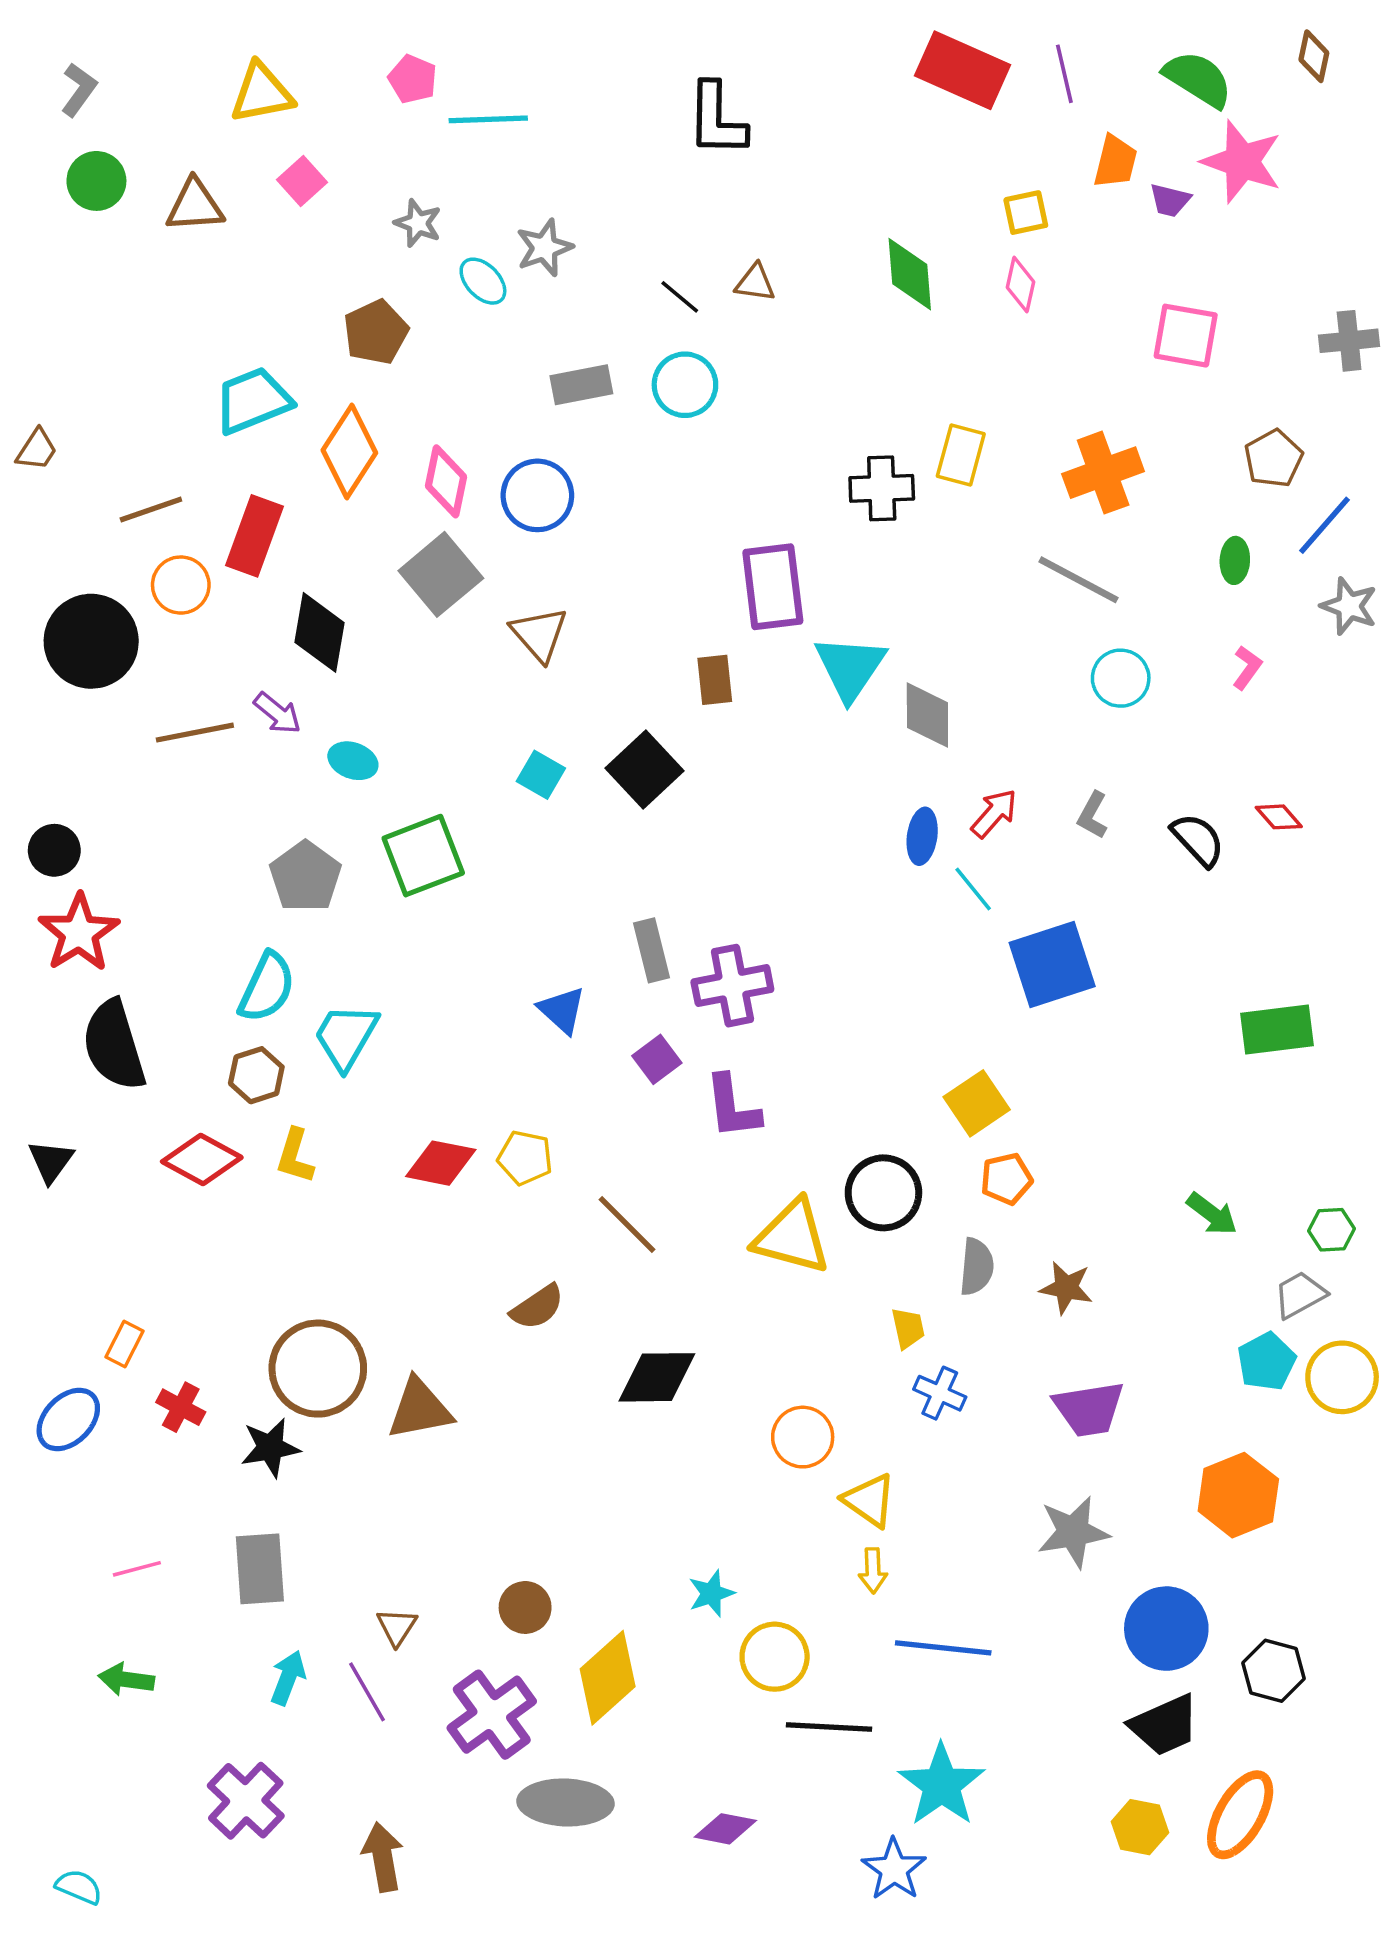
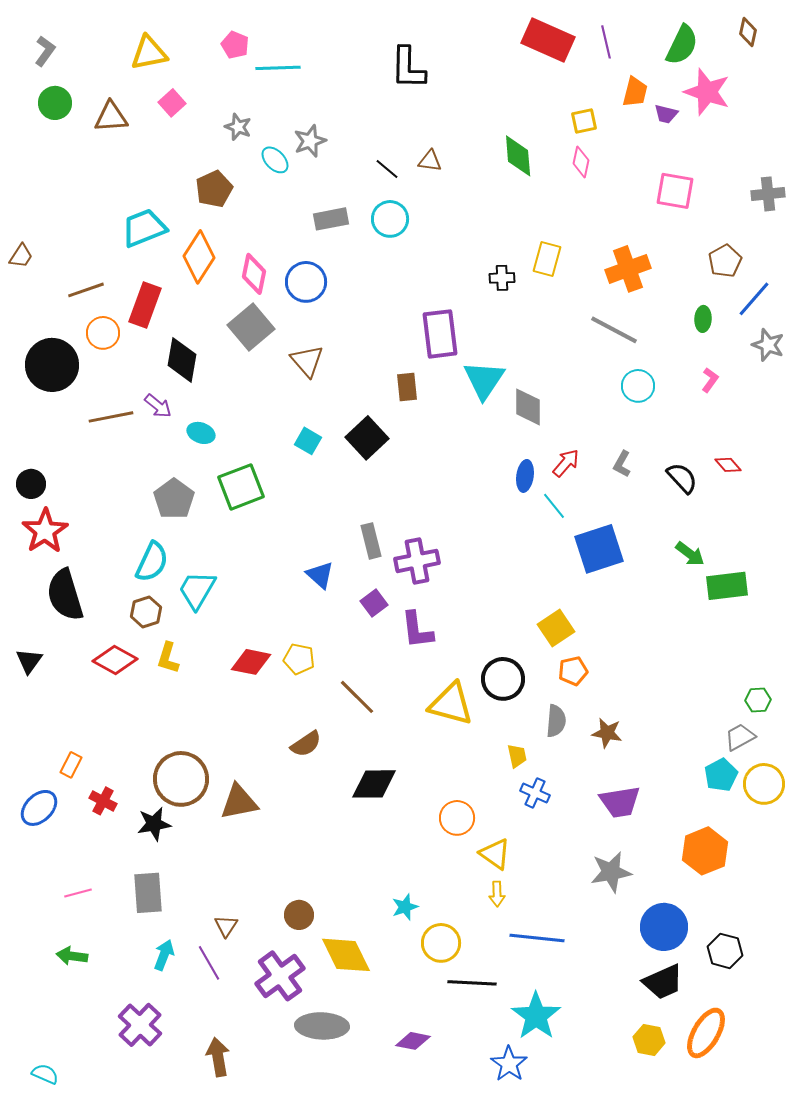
green semicircle: (1198, 79) -> (682, 45), turned 84
black cross: (882, 488) -> (502, 278), size x0.7
green arrow: (1212, 1214) -> (690, 554), moved
yellow diamond: (608, 1678) -> (346, 955), turned -74

